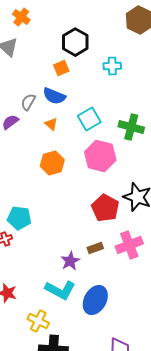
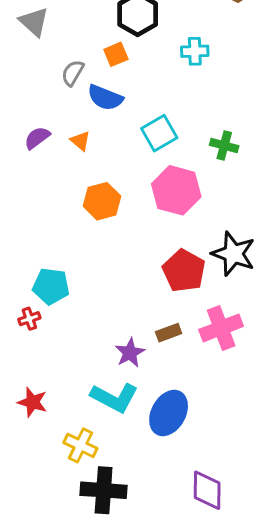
gray semicircle: (28, 102) -> (73, 73), moved
orange triangle: (51, 124) -> (80, 141), moved
green cross: (131, 127) -> (224, 146), size x0.7

